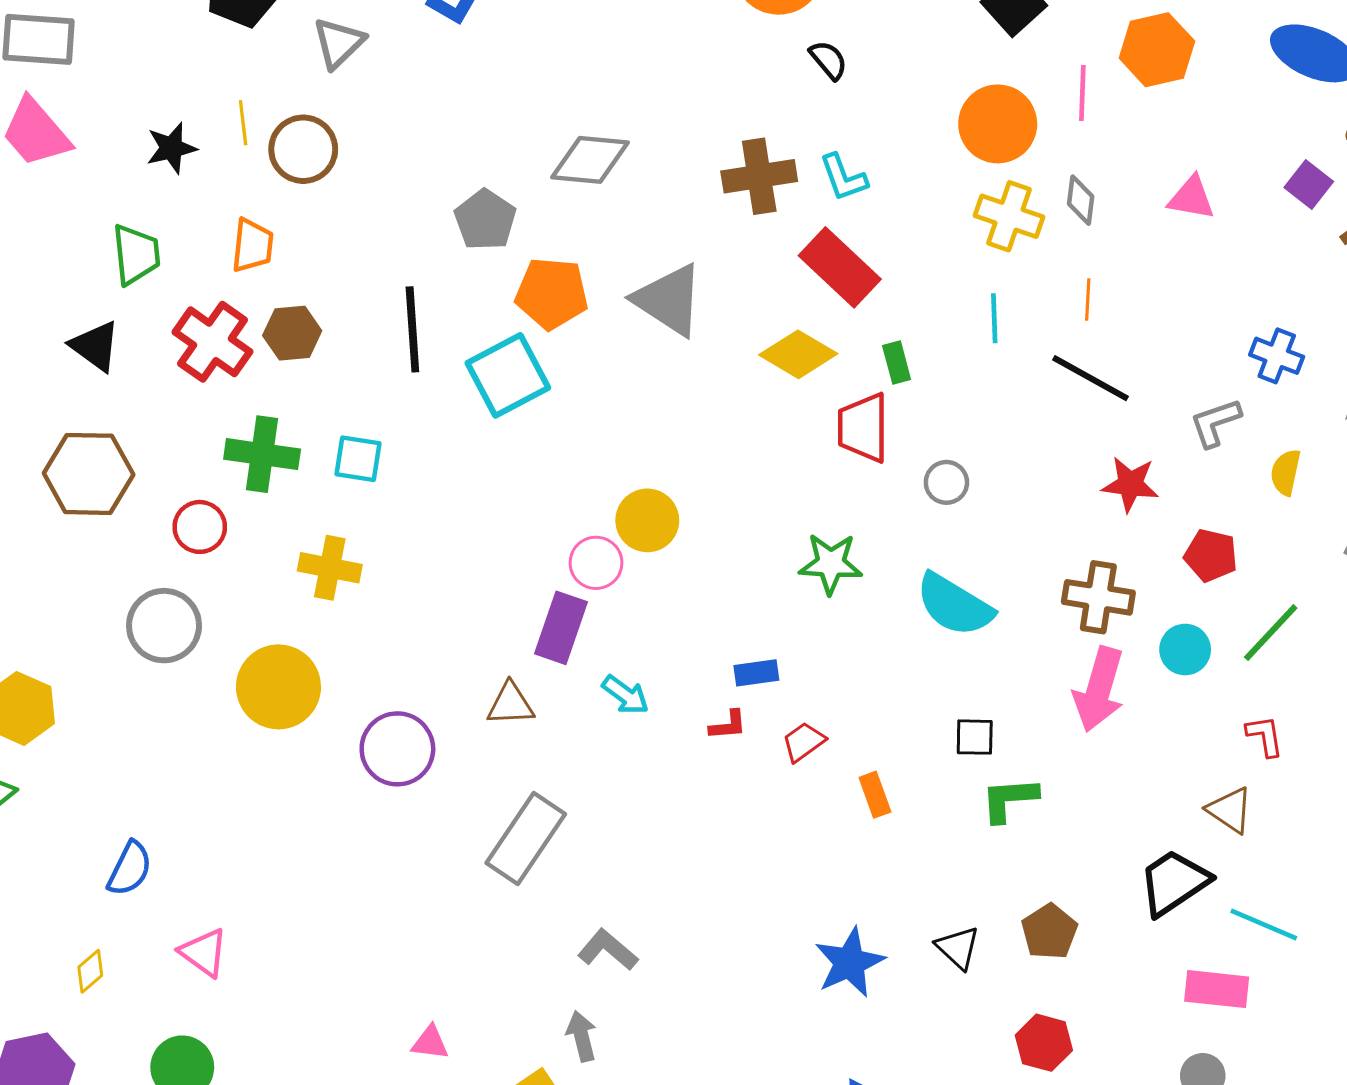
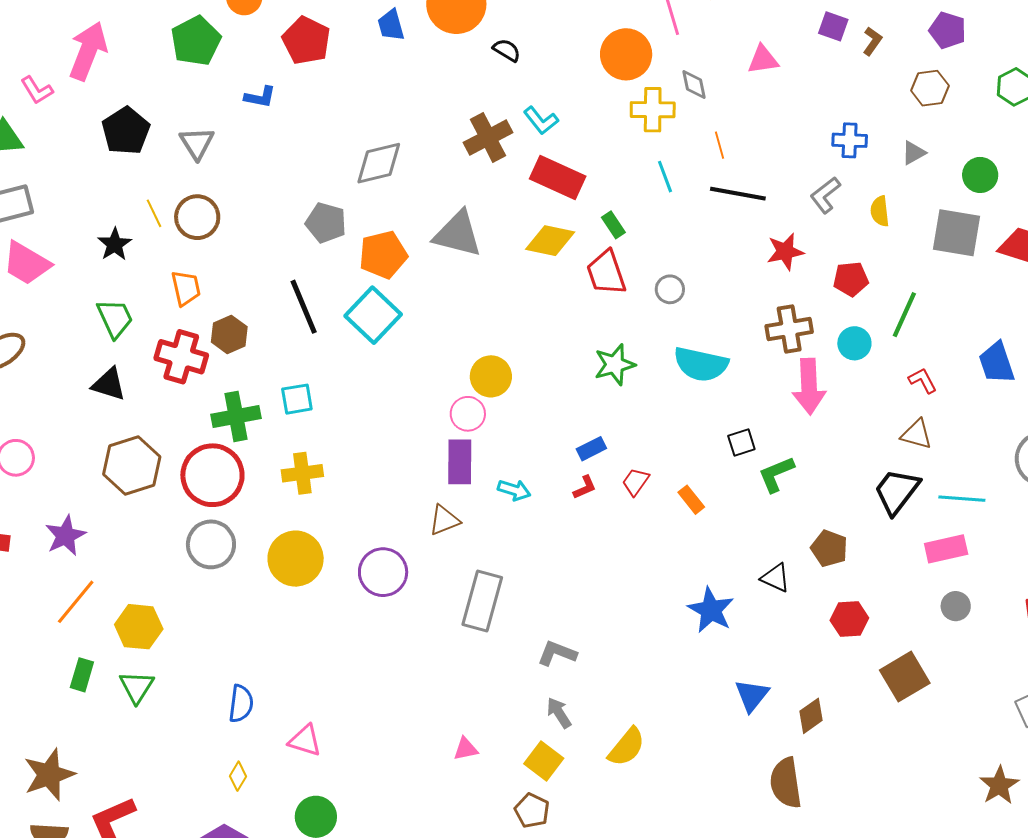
red circle: (200, 527) -> (212, 475), size x1.8

